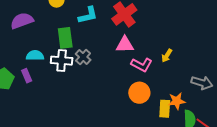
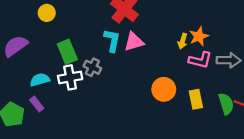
cyan L-shape: (88, 15) -> (112, 40), moved, turned -50
pink L-shape: (142, 65) -> (200, 60), moved
orange star: (177, 101) -> (199, 36), moved

